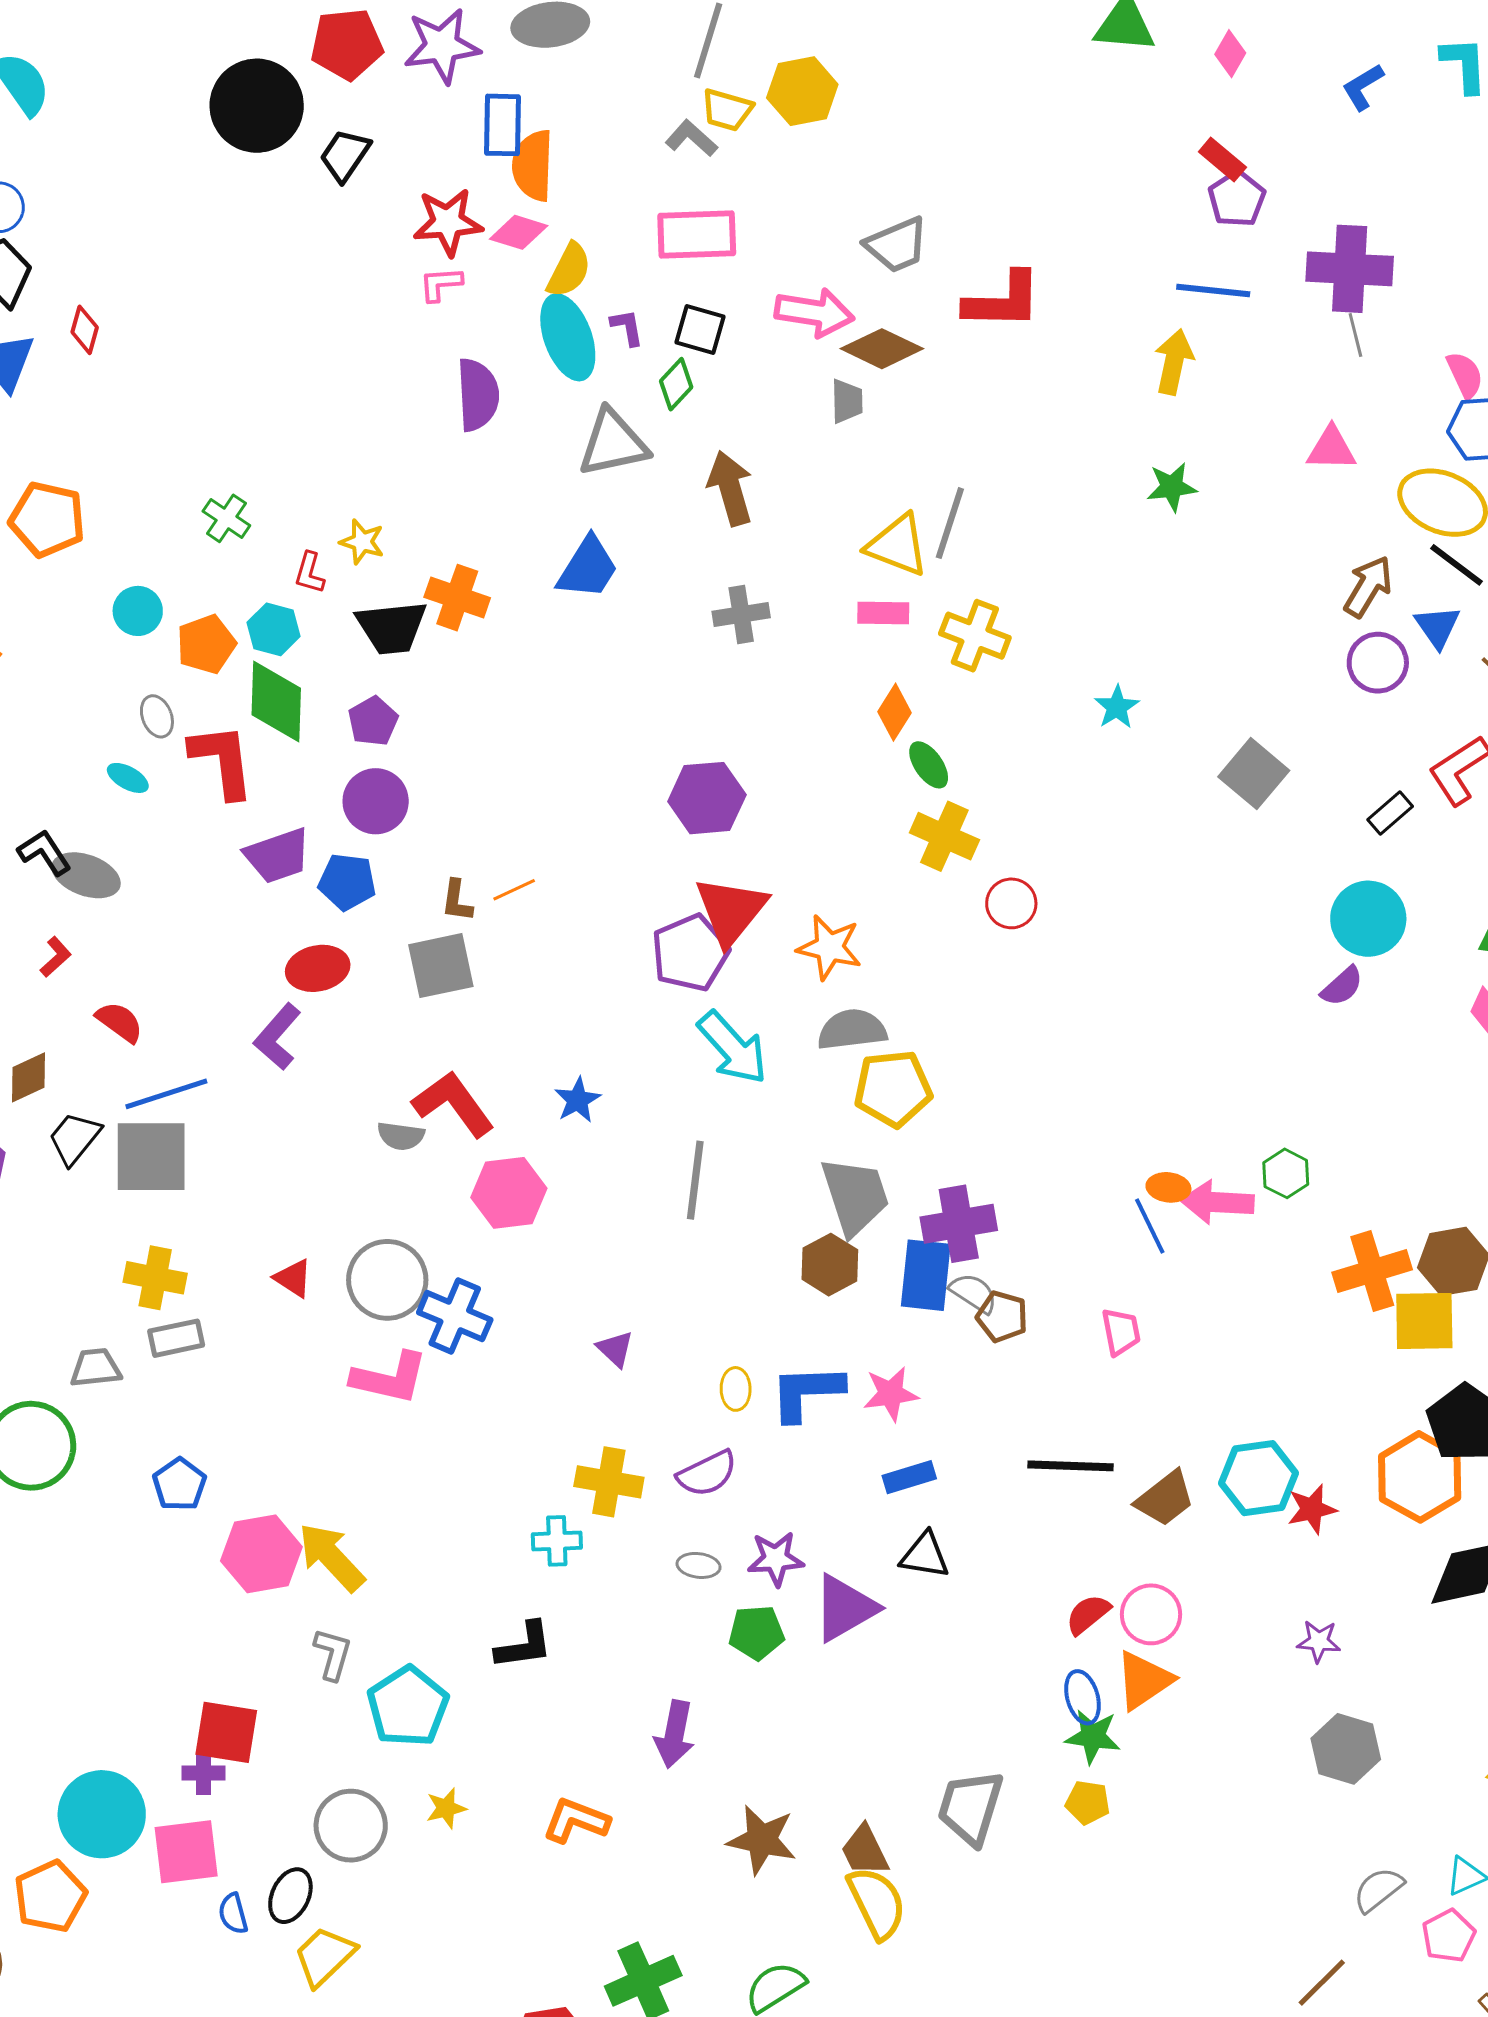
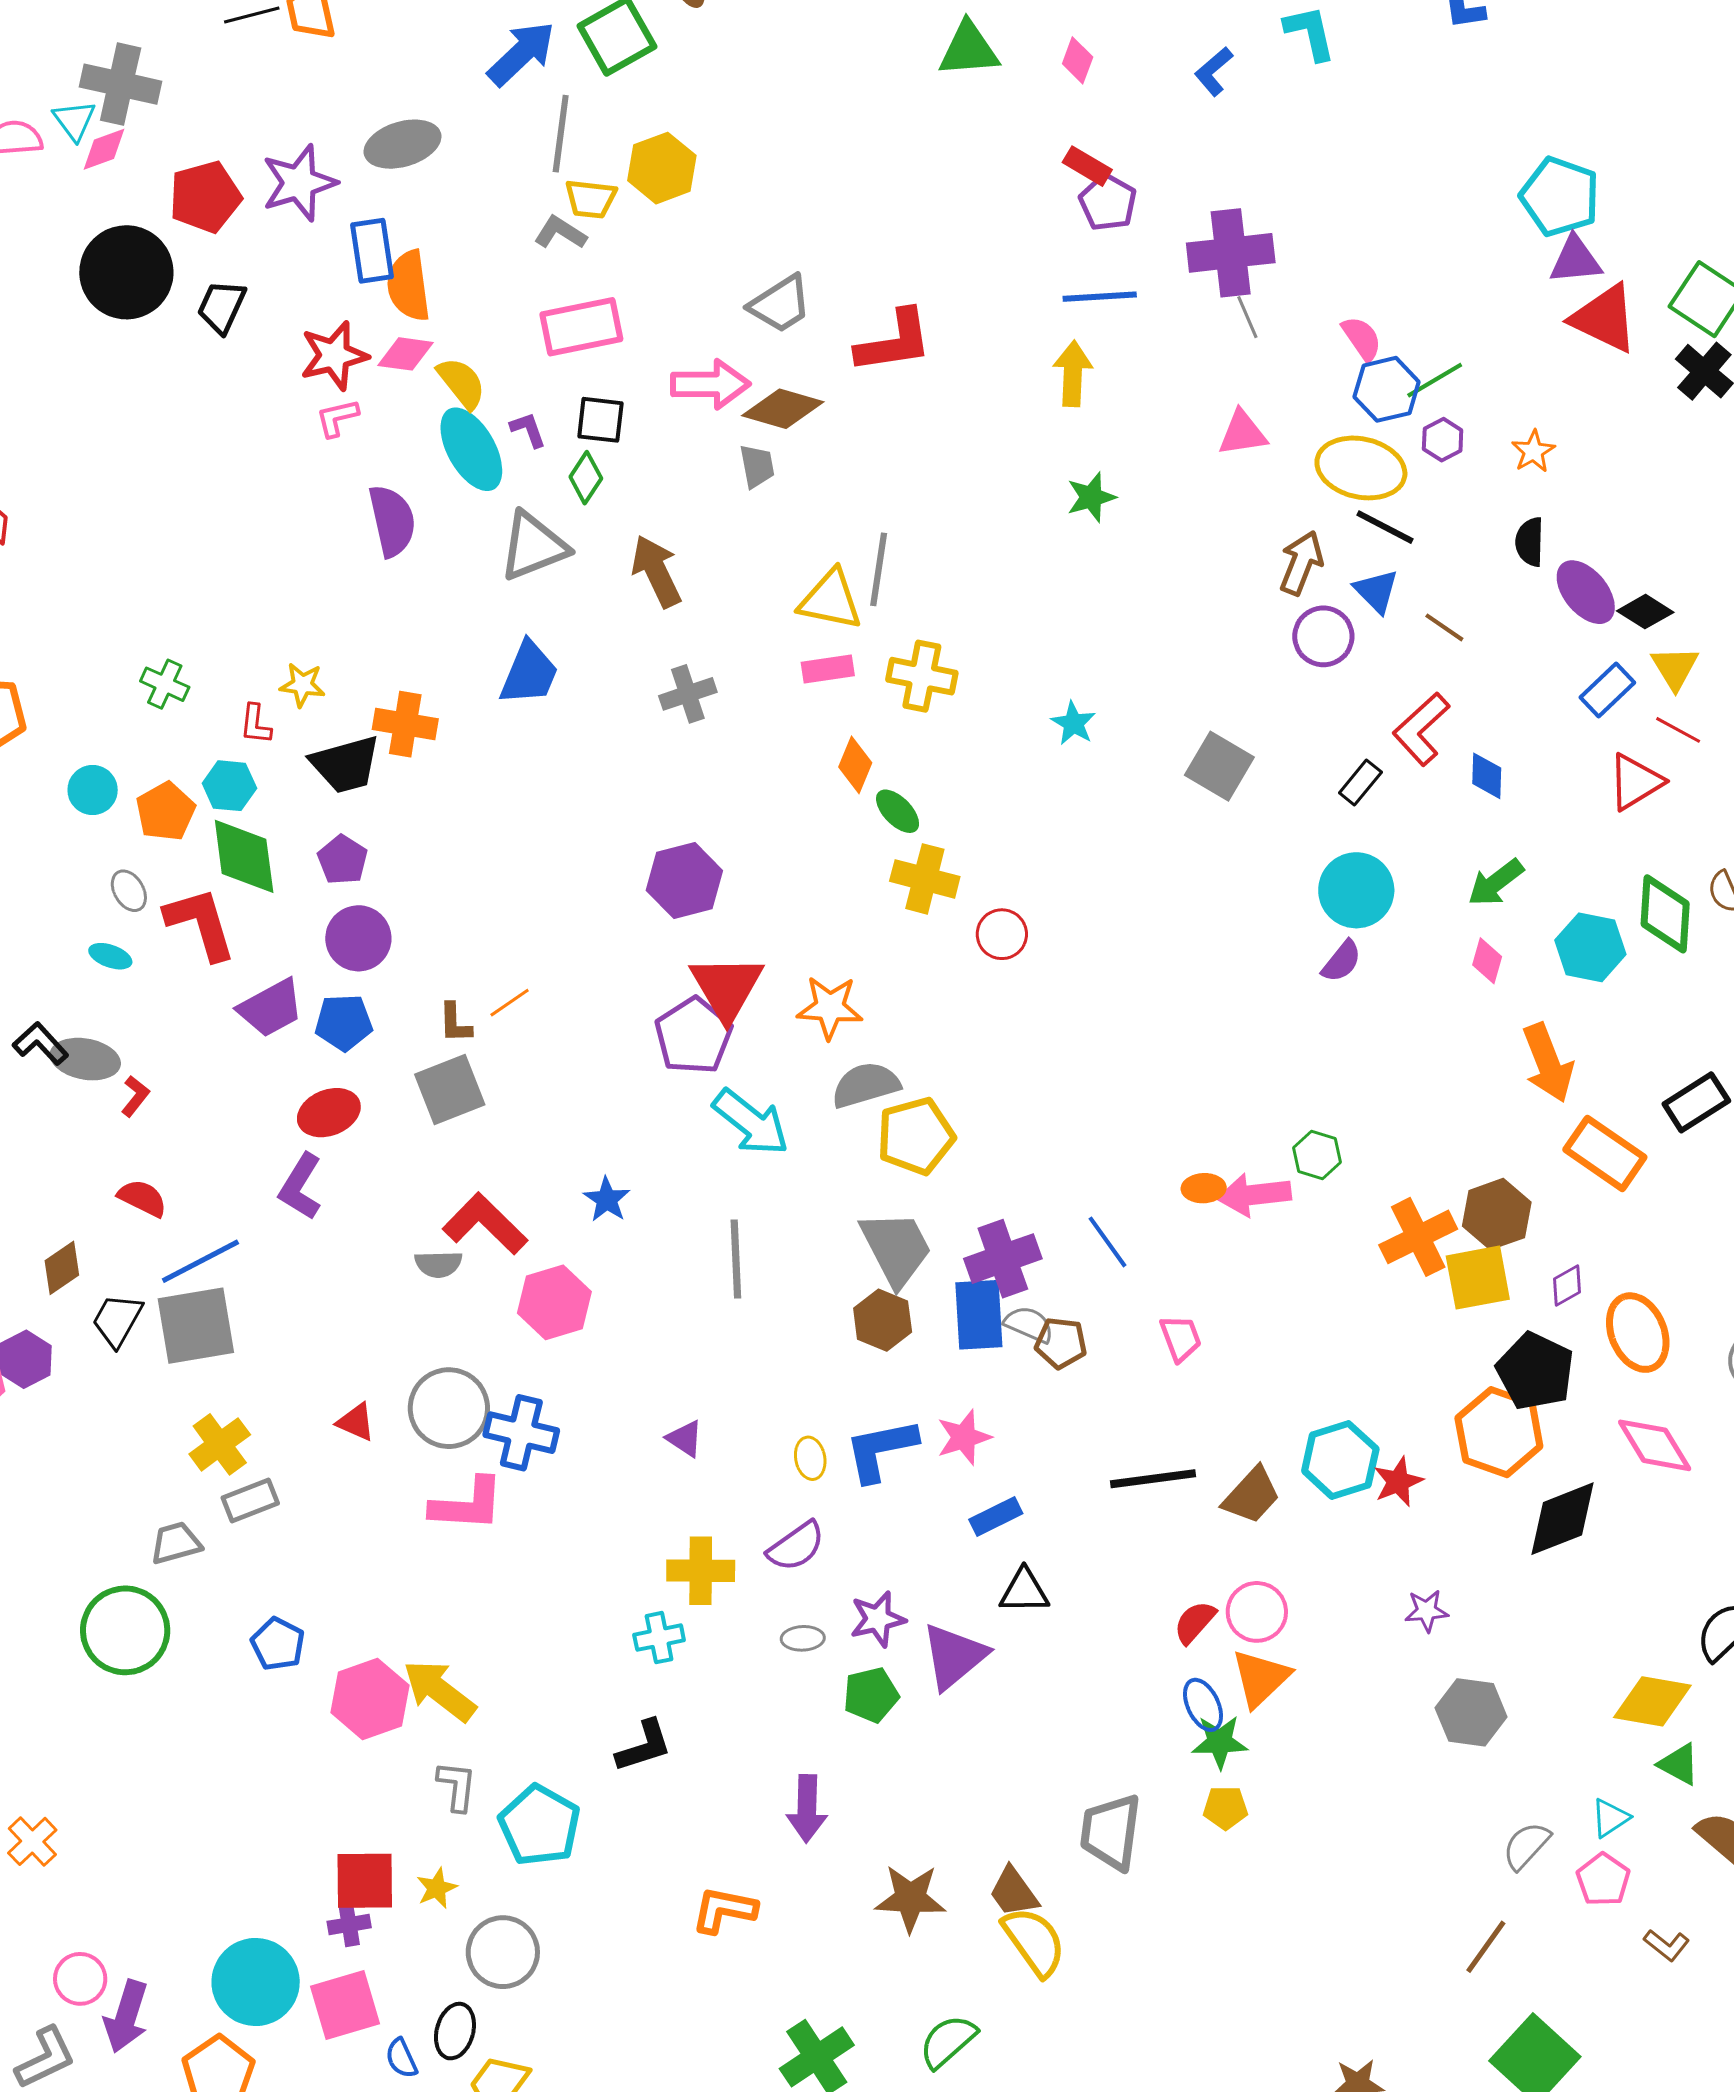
yellow semicircle: (569, 270) -> (461, 383), turned -56
red L-shape: (56, 957) -> (135, 1096), moved
blue line: (1150, 1226) -> (1108, 1242), moved
yellow cross: (155, 1278) -> (220, 1444), turned -38
yellow star: (446, 1808) -> (437, 1888), moved

